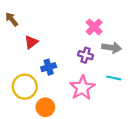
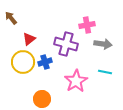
pink cross: (94, 27) -> (87, 25), turned 35
purple cross: (85, 55) -> (66, 44), moved, size x1.6
yellow circle: (25, 87) -> (23, 62), moved

